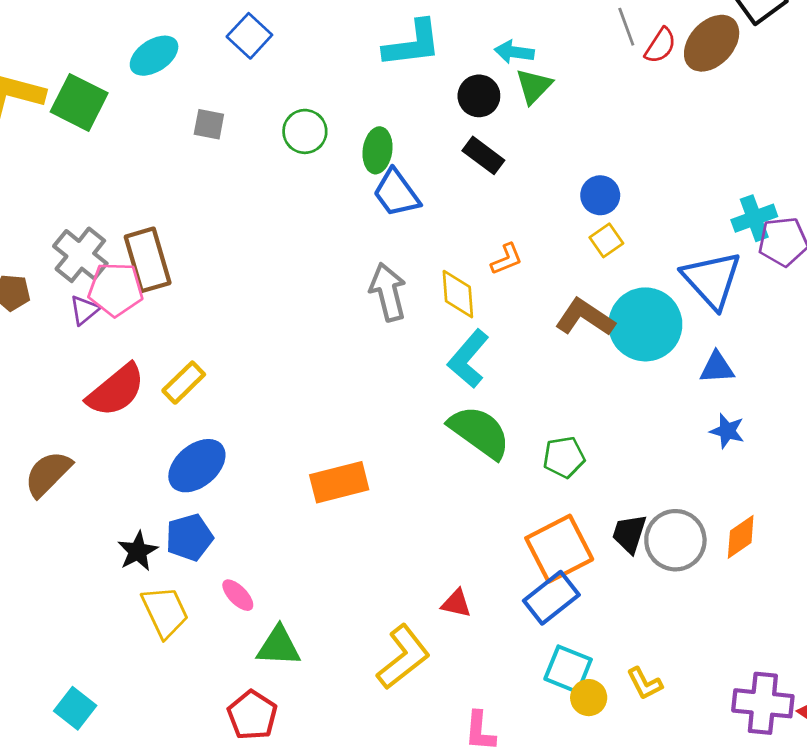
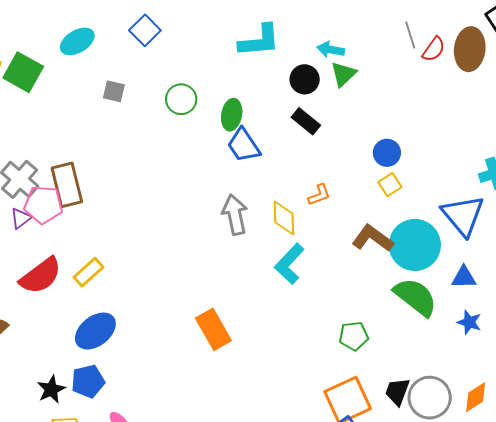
brown ellipse: (712, 43) -> (470, 49), turned -39
green semicircle: (479, 432) -> (415, 297), moved
orange rectangle: (339, 482) -> (213, 329), moved, turned 72

